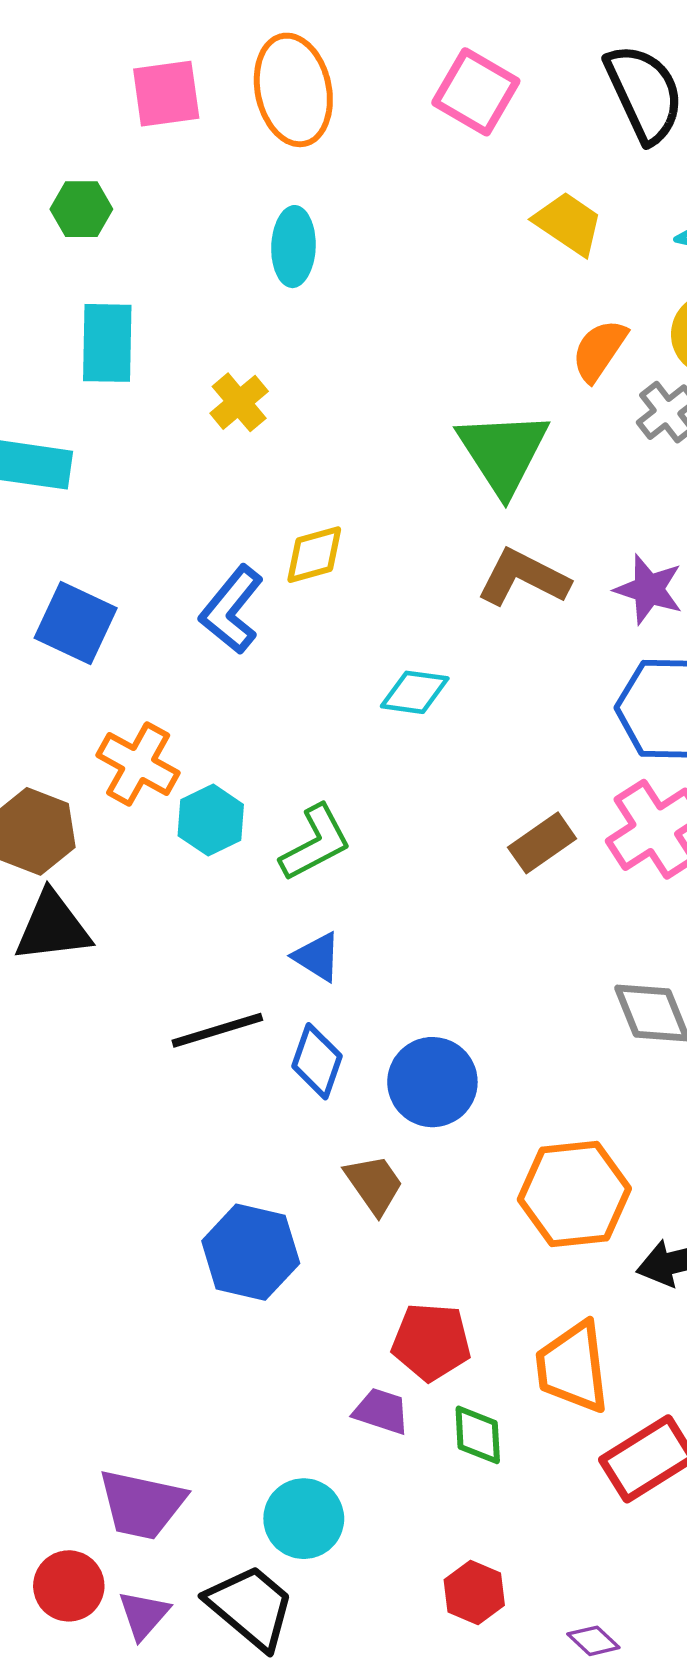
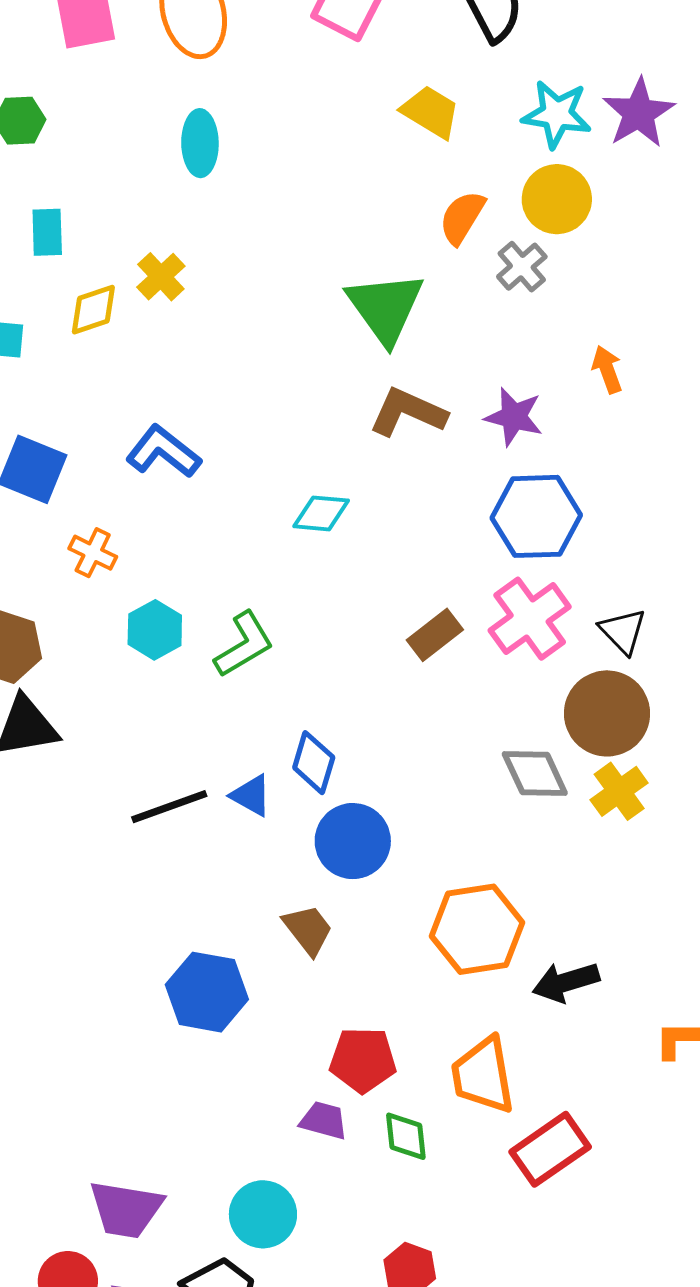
cyan rectangle: (107, 343) -> (47, 232), size x0.7
yellow diamond: (314, 555) -> (93, 310), moved
blue L-shape: (232, 610) -> (163, 452), turned 92
orange cross: (138, 764) -> (93, 553), moved, size x0.7
blue triangle: (317, 957) -> (251, 795), moved
blue diamond: (317, 1061) -> (314, 763), moved

